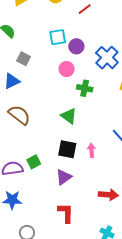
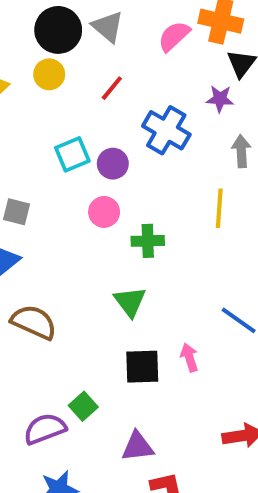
blue cross: (107, 58) -> (166, 130), moved
green triangle: (69, 116) -> (130, 302), turned 30
purple triangle: (64, 177) -> (138, 447), moved, turned 42

